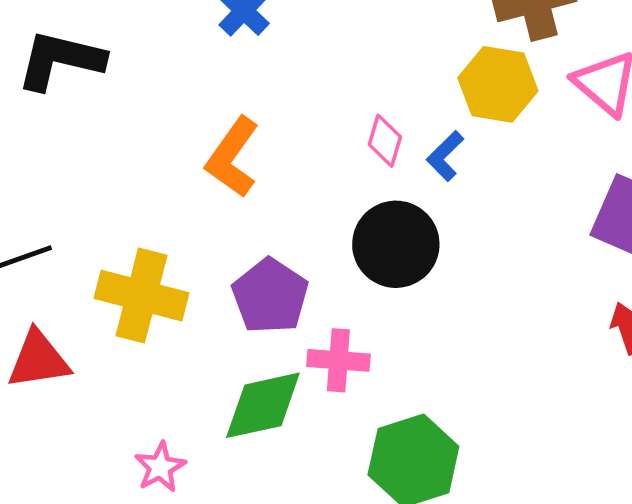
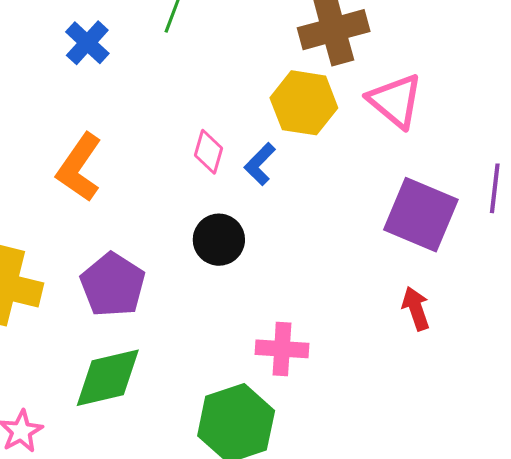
black circle: (396, 244) -> (219, 240), size x0.7
pink cross: (338, 360) -> (282, 349), moved

